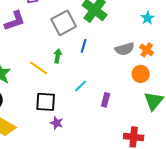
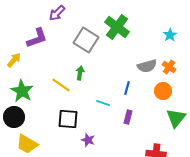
gray square: (64, 23) -> (86, 40), turned -30
blue line: (84, 46) -> (127, 88), moved
cyan line: (81, 86) -> (103, 103), turned 64
purple star: (57, 123) -> (88, 140), moved

